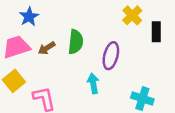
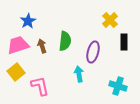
black rectangle: (156, 32) -> (124, 42), moved
brown arrow: (47, 48) -> (42, 46), turned 104

